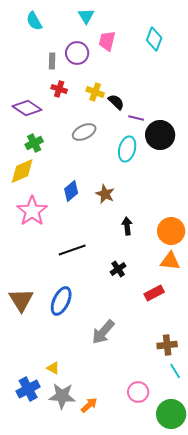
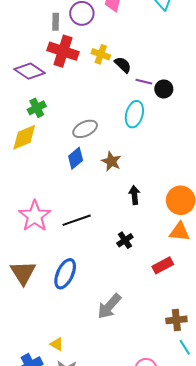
red cross: (59, 89) -> (63, 51), size x1.8
gray ellipse: (84, 132) -> (85, 129), moved
black circle: (160, 135) -> (164, 89), moved, size x0.6
pink star: (32, 211) -> (35, 216), moved

